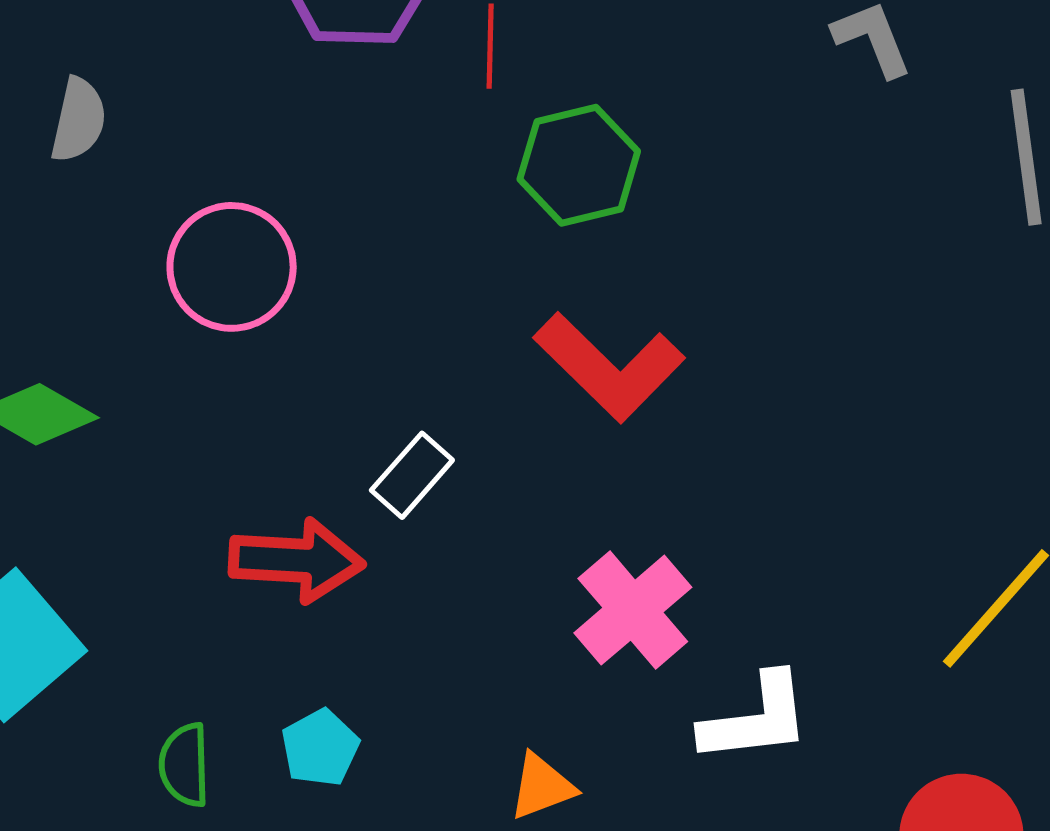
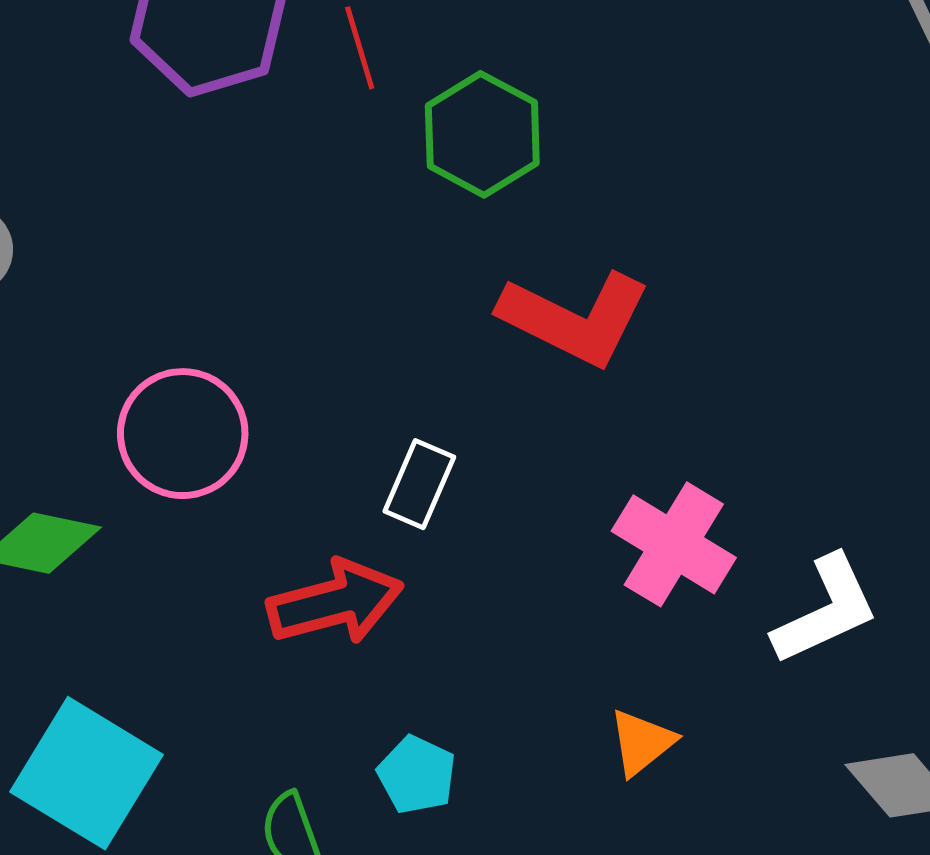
pink circle: (232, 267) -> (183, 434), moved

